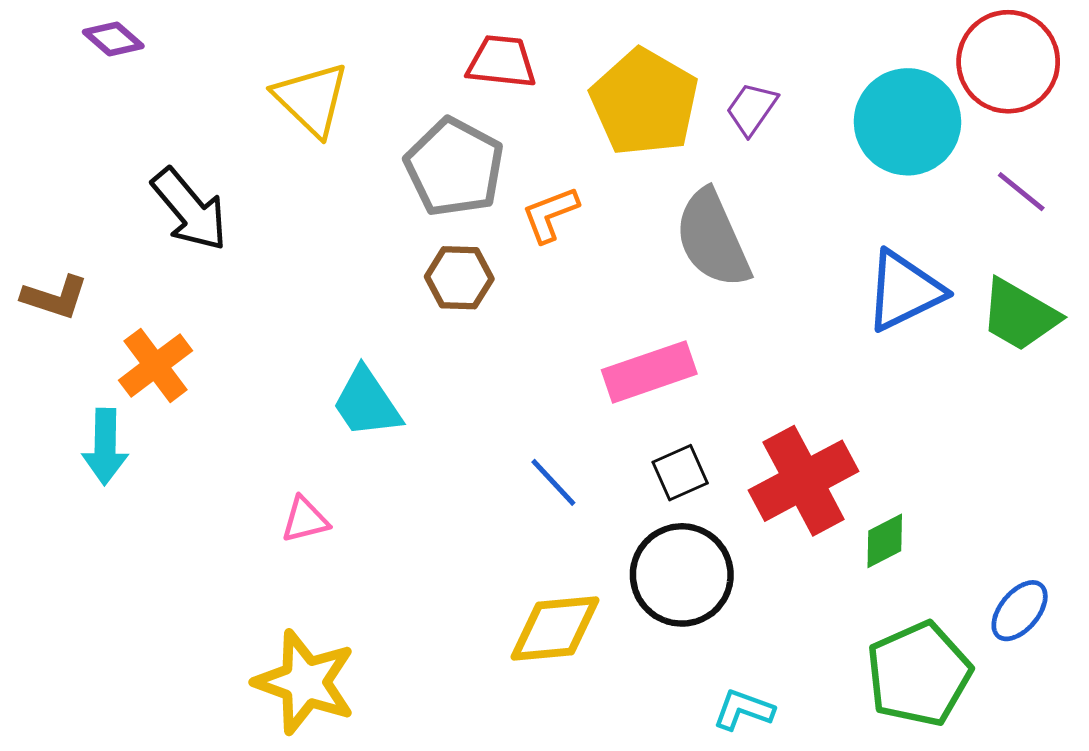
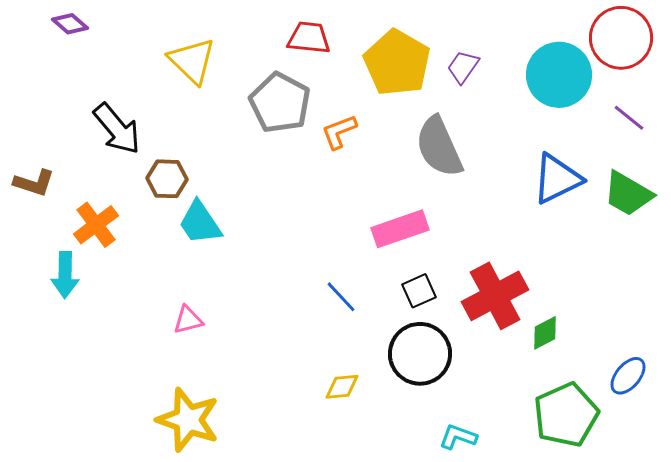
brown hexagon: (459, 278) -> (167, 179), moved
cyan trapezoid: (367, 403) -> (200, 223), moved
yellow diamond: (555, 629) -> (342, 387), size x0.6

